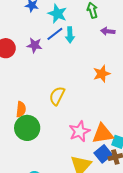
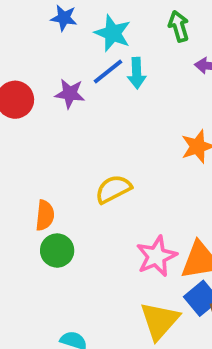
yellow semicircle: (57, 96) -> (113, 189), turned 36
green circle: (27, 128) -> (57, 251), size x0.7

